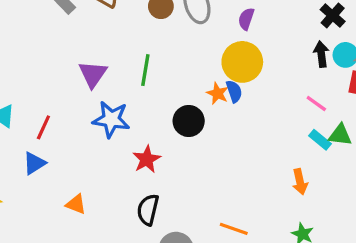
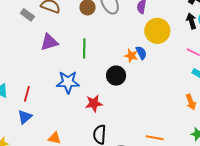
yellow circle: (242, 62) -> (157, 31), moved
purple triangle: (93, 74) -> (49, 42), moved, turned 48
red star: (147, 159) -> (94, 103), turned 30

